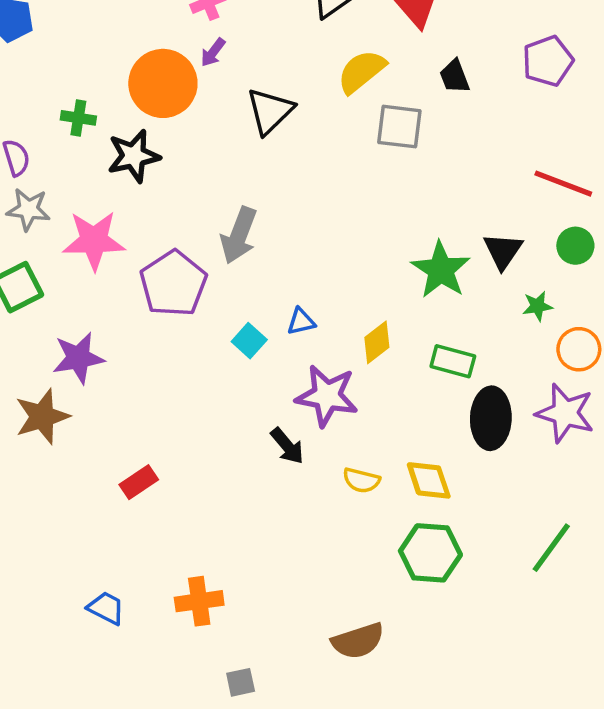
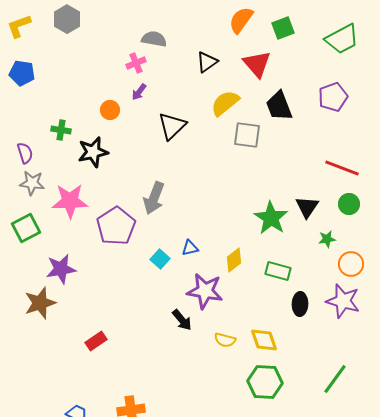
black trapezoid: (455, 77) -> (279, 106), size x1.5
orange circle: (163, 83) -> (110, 110), size x0.5
black ellipse: (491, 418) -> (300, 304), size x0.7

